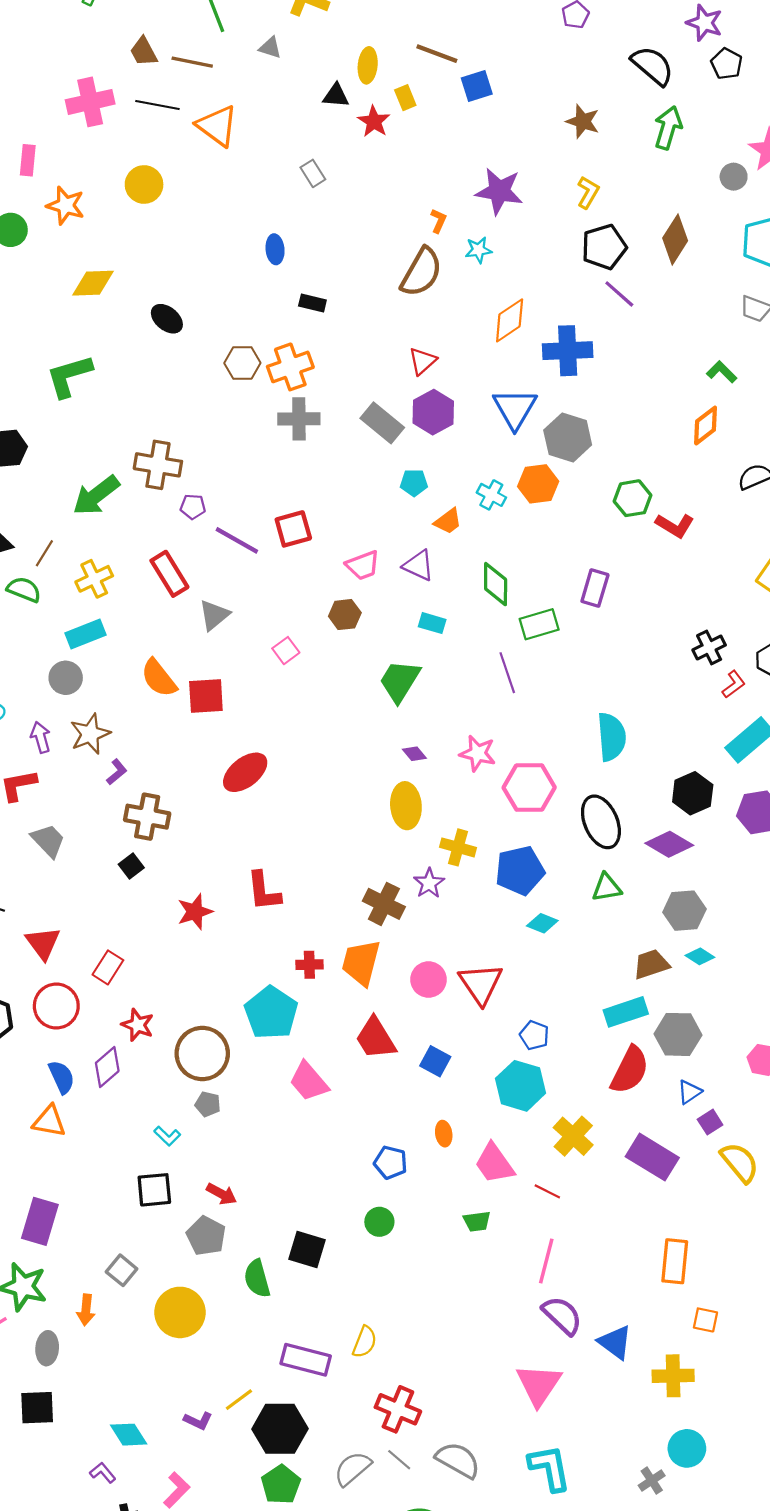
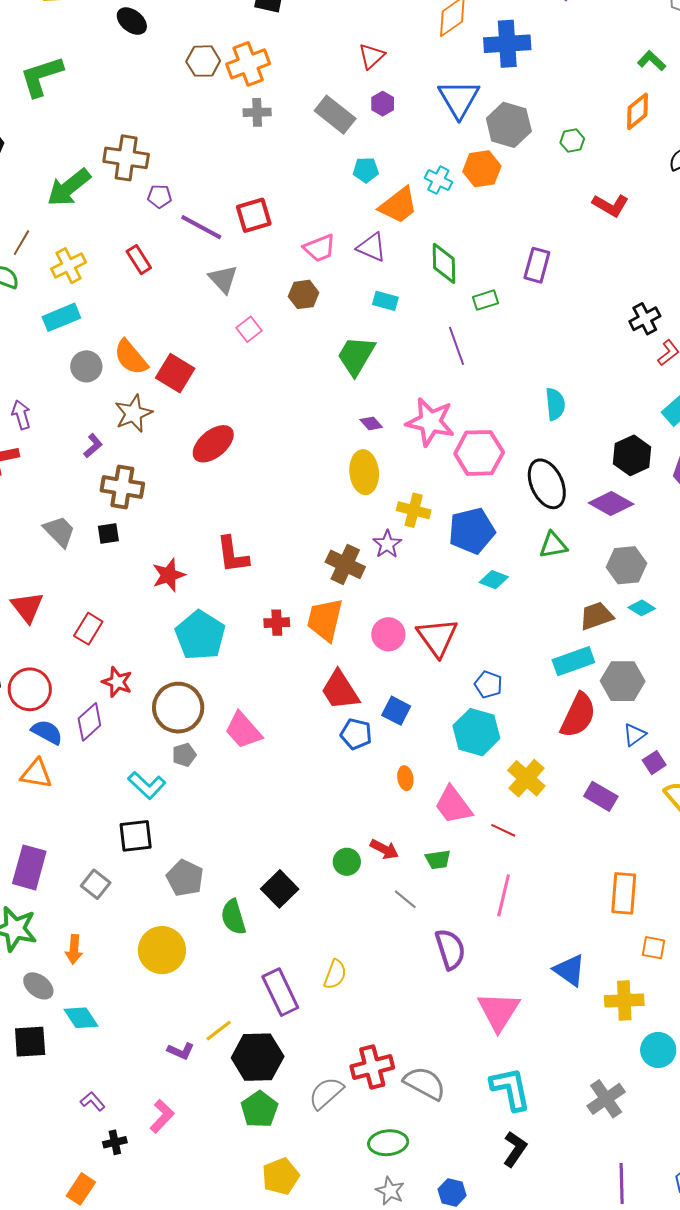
purple hexagon: (433, 412) -> (383, 104), size x0.6
gray cross: (299, 419) -> (257, 112), size x0.7
green hexagon: (633, 498) -> (572, 141), moved, size x0.7
orange trapezoid: (448, 521) -> (398, 205), size x1.5
red rectangle: (169, 574) -> (139, 260), size x0.7
gray triangle: (214, 615) -> (223, 279), moved, turned -32
green rectangle: (539, 624) -> (485, 300), size x0.7
gray circle: (66, 678) -> (86, 366), moved
red square: (206, 696) -> (175, 373), turned 36
brown star: (90, 734) -> (133, 413), moved
cyan semicircle: (612, 737) -> (555, 404), size x0.7
pink star: (478, 753) -> (430, 422), size x1.4
gray trapezoid: (48, 841) -> (59, 531), moved
black square: (131, 866) -> (108, 533), turned 30
red circle: (56, 1006) -> (30, 689), moved
cyan pentagon: (271, 1013) -> (200, 635), moved
blue semicircle: (62, 1077) -> (47, 732), turned -36
pink trapezoid: (309, 1081) -> (243, 730), moved
gray pentagon: (208, 1104) -> (184, 755), turned -30
cyan L-shape: (167, 1136) -> (147, 785), size x1.5
purple rectangle: (652, 1157) -> (601, 796), size x0.7
blue pentagon: (391, 1162) -> (356, 734), moved
red arrow: (222, 1194) -> (384, 849), moved
black square: (307, 1249) -> (280, 889), turned 30
gray square: (122, 1270) -> (96, 884), moved
purple semicircle: (562, 1315) -> (450, 949), moved, turned 30
gray ellipse: (47, 1348) -> (38, 986), turned -56
purple rectangle: (306, 1360) -> (280, 992), turned 51
red cross: (398, 1409) -> (372, 1067), moved, turned -36
cyan diamond: (129, 1435) -> (81, 1018), moved
cyan circle: (687, 1448) -> (658, 1050), moved
gray line: (399, 1460) -> (405, 899), moved
gray cross: (652, 1481) -> (606, 1099), size x1.5

